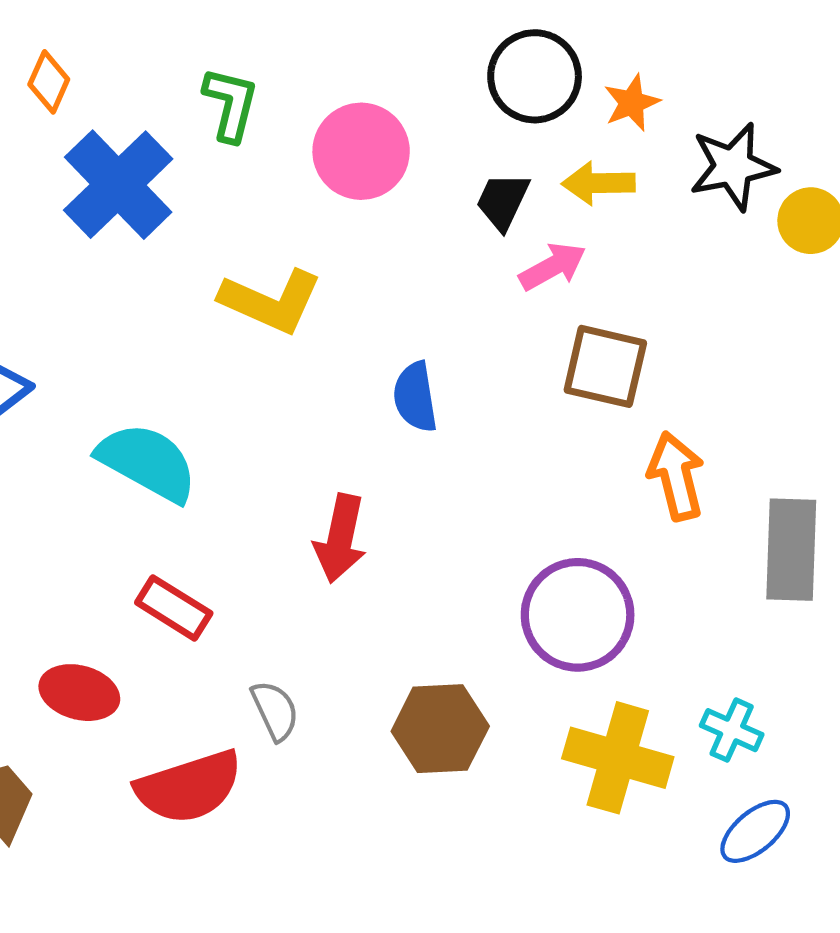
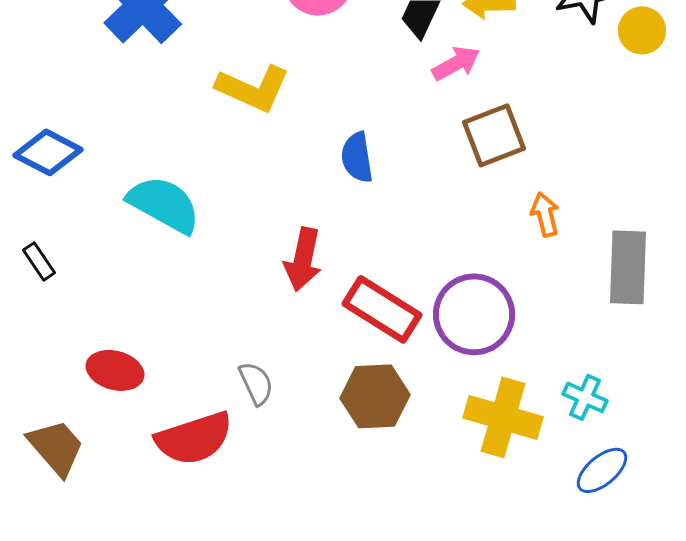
brown square: (605, 366) -> (494, 135), turned -34
orange arrow: (676, 476) -> (545, 214), size x0.7
red rectangle: (174, 608) -> (382, 309), moved, size x1.4

